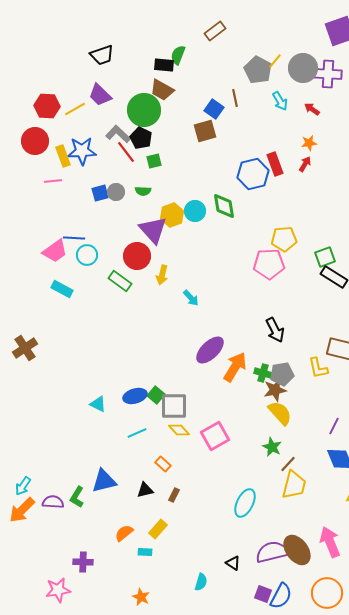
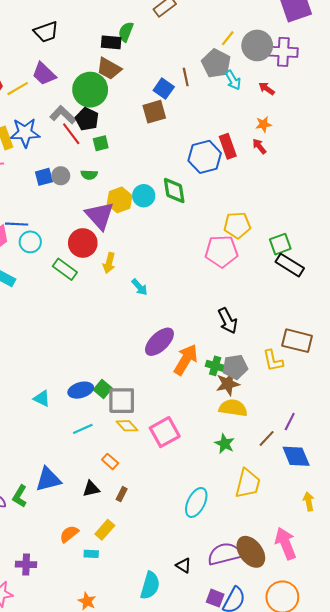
gray pentagon: (258, 70) -> (216, 63), moved
red arrow: (305, 164) -> (259, 146), turned -70
yellow semicircle: (280, 413) -> (233, 408), turned -40
brown line: (288, 464) -> (267, 438), moved
cyan semicircle: (201, 582) -> (150, 585), size x1.5

